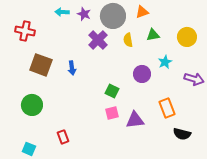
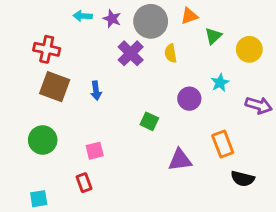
red cross: (25, 31) -> (47, 49), moved
green triangle: (153, 35) -> (213, 36), moved, turned -32
pink square: (112, 113) -> (95, 151), moved
cyan square: (29, 149) -> (39, 199), turned -32

